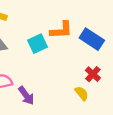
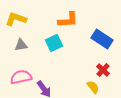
orange L-shape: (61, 30) -> (68, 20), moved

